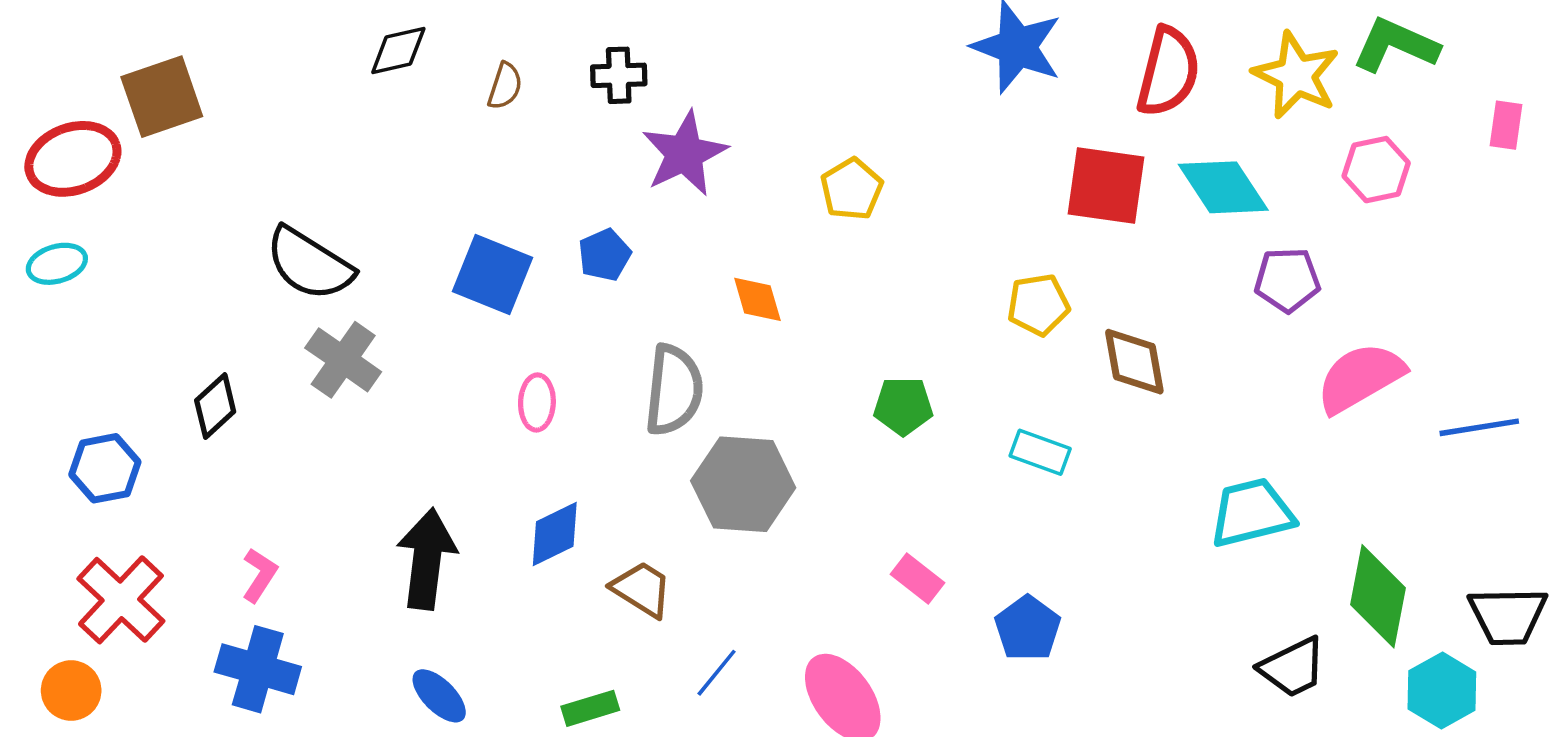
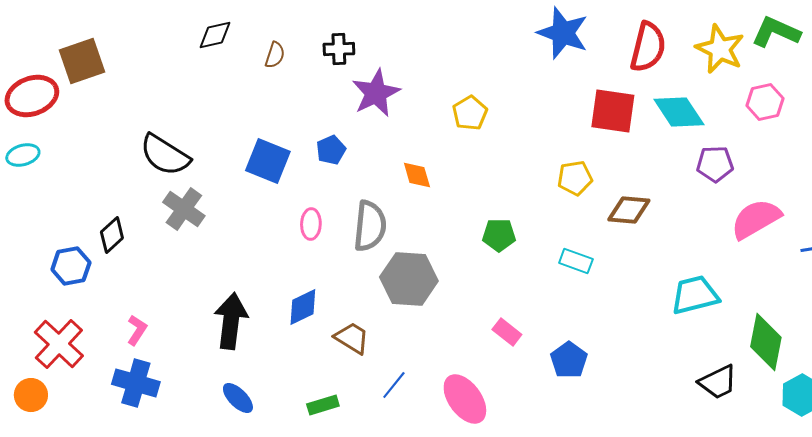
brown diamond: (1134, 362) -> (629, 210), turned -75
pink ellipse: (537, 402) -> (311, 224), moved
blue hexagon: (105, 468) -> (71, 266), moved

